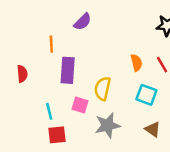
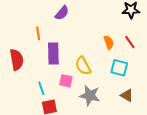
red semicircle: (22, 74) -> (17, 60), size x1.5
yellow semicircle: (103, 89) -> (83, 66), turned -36
gray star: (108, 125) -> (90, 95), turned 30

